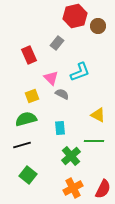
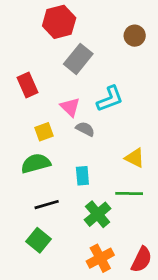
red hexagon: (75, 16) -> (59, 22), moved
gray rectangle: (57, 43) -> (78, 59), size x1.5
red rectangle: (29, 55) -> (27, 85), moved
black line: (22, 145) -> (47, 205), moved

